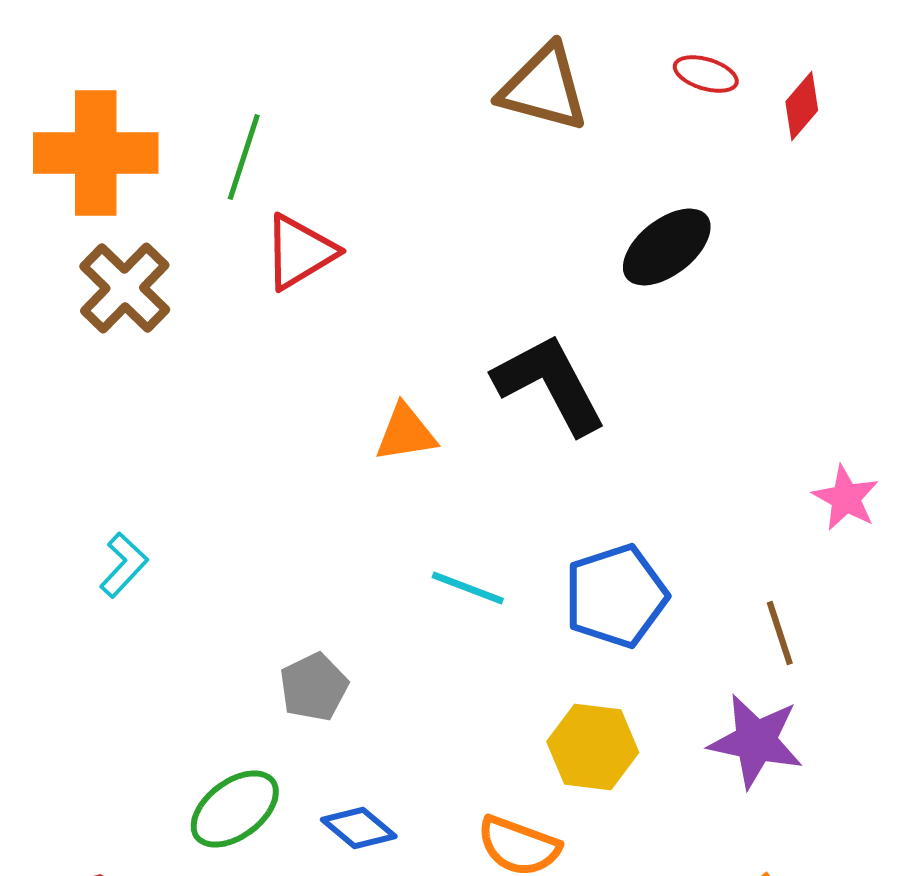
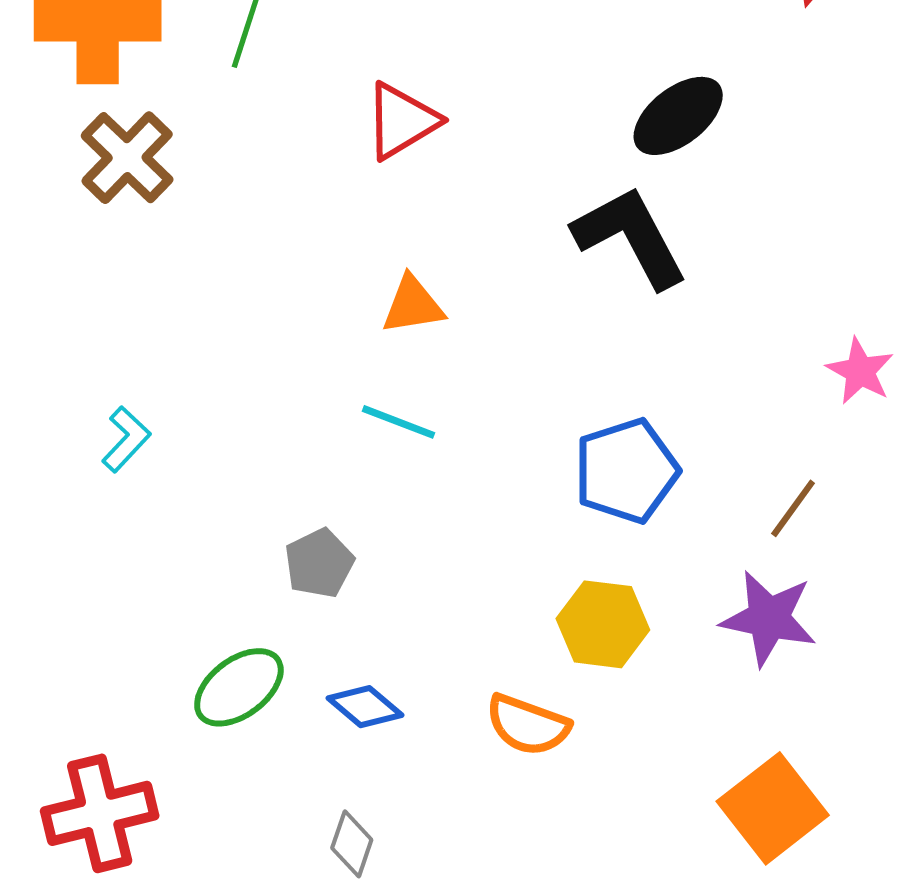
red triangle: (300, 252) -> (402, 121), moved
black L-shape: (550, 384) -> (630, 237), moved
cyan line: (468, 588) -> (399, 422), moved
brown line: (780, 633) -> (793, 508), turned 54

